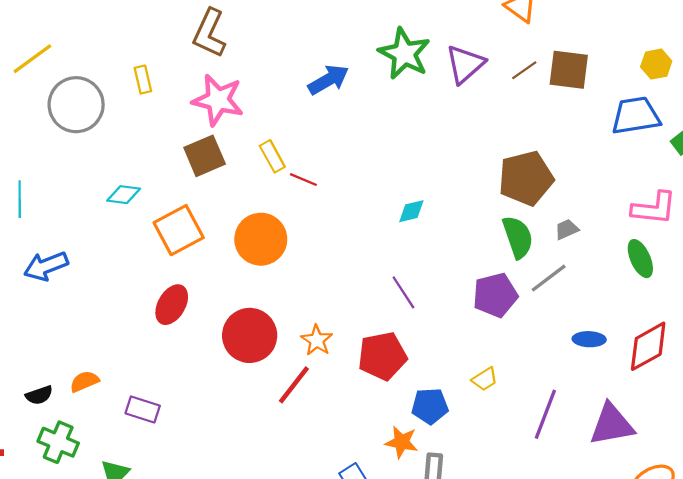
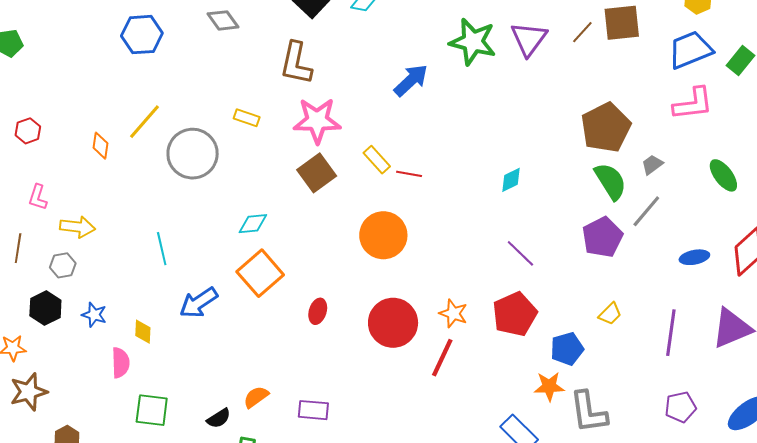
yellow rectangle: (143, 80) -> (247, 118), turned -45
pink L-shape: (654, 208) -> (693, 104), moved
orange square: (179, 230) -> (260, 273), moved
red ellipse: (172, 305) -> (318, 311), size x0.7

